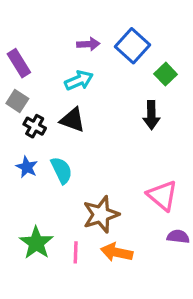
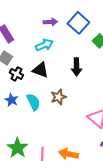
black arrow: (151, 115) -> (76, 67), moved
brown star: (101, 214) -> (58, 97), moved, size x0.7

